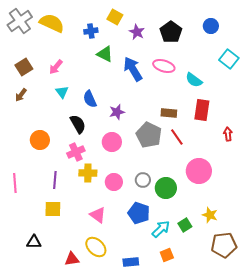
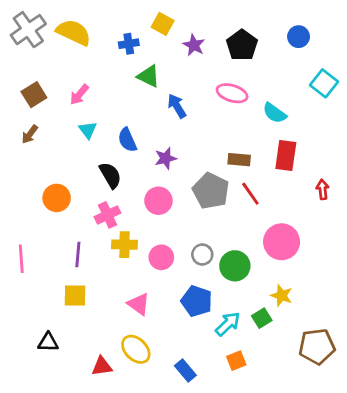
blue arrow: (133, 69) -> (177, 106), moved, size x0.7
yellow star: (210, 215) -> (282, 296), moved
blue rectangle: (131, 262) -> (185, 371), turned 56

